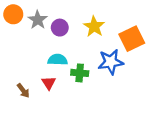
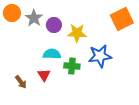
yellow star: (94, 26) -> (77, 33), moved, turned -30
orange square: (132, 39) -> (122, 19), moved

